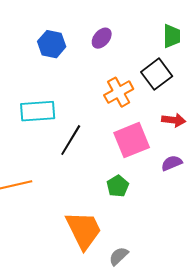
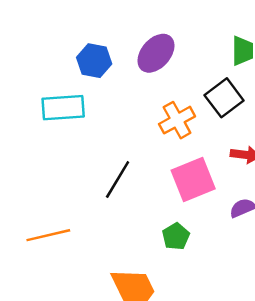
purple ellipse: (102, 38) -> (156, 53), size x1.5
cyan rectangle: (38, 111) -> (63, 108), moved

